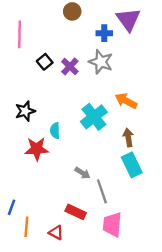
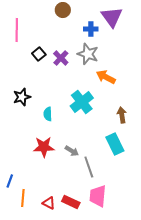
orange arrow: (126, 101) -> (106, 77), moved
brown arrow: (128, 137) -> (122, 115), moved
red star: (37, 149) -> (44, 147), moved
red rectangle: (76, 212) -> (71, 202), moved

